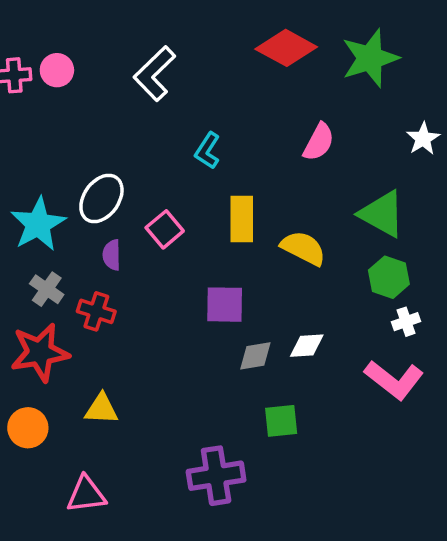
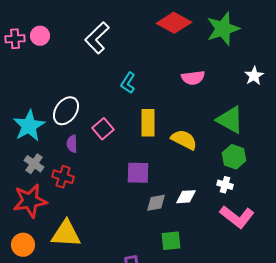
pink semicircle: (319, 142) -> (193, 78), turned 55
white cross: (406, 322) -> (225, 185), moved, turned 35
yellow triangle: (101, 409) -> (66, 234), size x1.5

